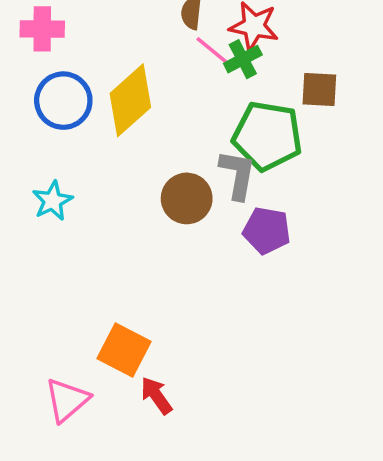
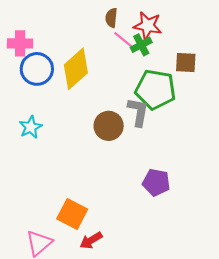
pink cross: (42, 29) -> (20, 43), moved
purple pentagon: (267, 231) -> (156, 182), moved
red arrow: (156, 396) -> (91, 240), turned -85

